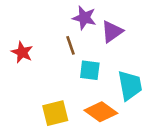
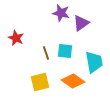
brown line: (70, 45) -> (46, 53), moved

